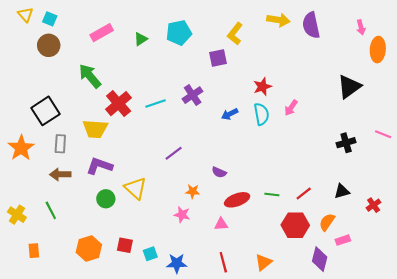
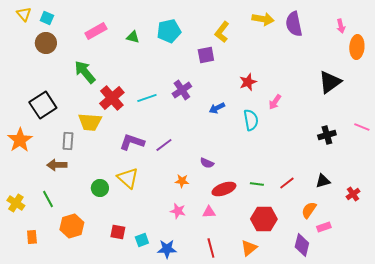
green triangle: (141, 39) -> (133, 37), turned 48
cyan semicircle: (261, 114) -> (251, 120), moved
gray rectangle: (60, 144) -> (68, 141), moved
purple L-shape: (99, 166) -> (132, 142), moved
pink star: (182, 215) -> (178, 211), moved
red hexagon: (295, 225) -> (264, 219), moved
orange hexagon: (89, 248) -> (72, 226), moved

